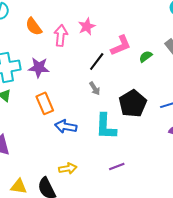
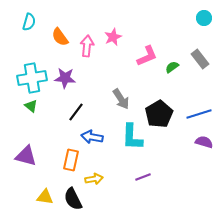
black line: (97, 61) -> (76, 112), moved
gray arrow: (95, 88) -> (121, 99), size x1.5
orange rectangle: (45, 103) -> (71, 160), moved, turned 35

